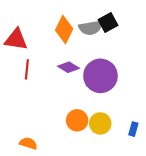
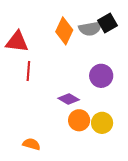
purple diamond: (68, 67) -> (69, 99), moved
purple circle: (100, 76) -> (101, 76), size x0.7

